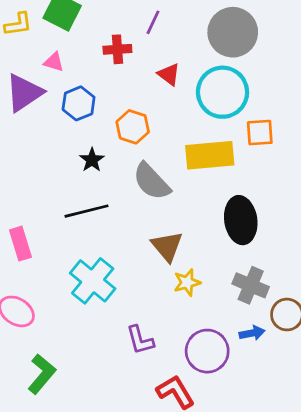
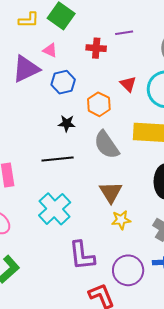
purple line: (153, 22) -> (124, 33), turned 48
red triangle: (169, 74) -> (128, 84), moved
black star: (92, 160) -> (67, 123), turned 30
purple L-shape: (140, 340) -> (82, 256), size x1.4

